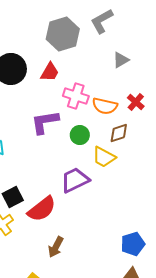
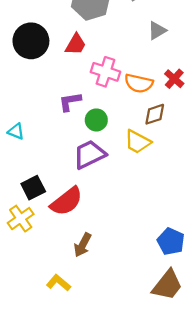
purple L-shape: (45, 122) -> (70, 102), size x0.7
green circle: (80, 135) -> (96, 120), moved
purple trapezoid: (75, 180) -> (89, 154), moved
blue pentagon: (133, 244) -> (171, 241), turned -30

